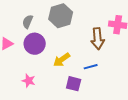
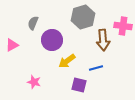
gray hexagon: (61, 16) -> (83, 17), moved
purple circle: (35, 44) -> (52, 40), moved

